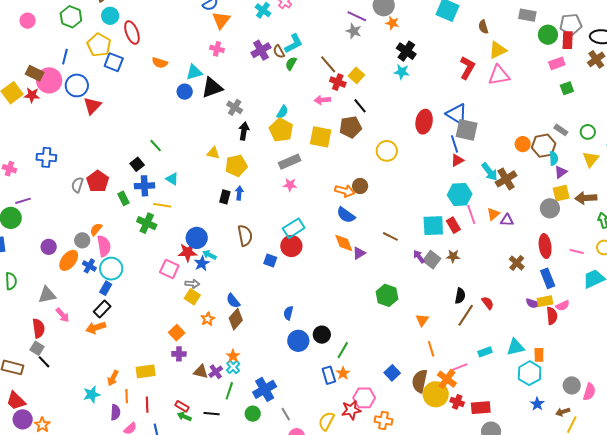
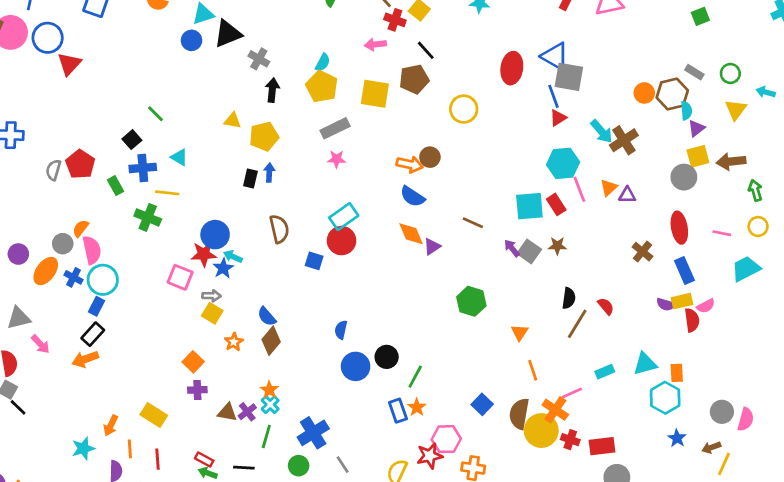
yellow rectangle: (146, 371) -> (154, 415), turned 42

